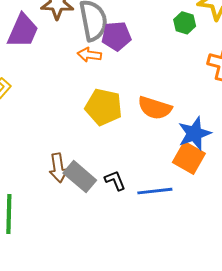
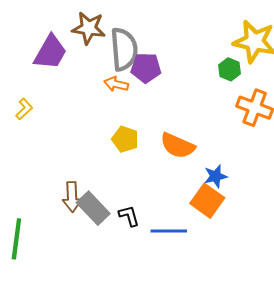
green hexagon: (185, 23) -> (230, 69), moved
yellow pentagon: (104, 107) -> (125, 139), size x0.7
blue star: (194, 133) -> (216, 176), size x0.7

